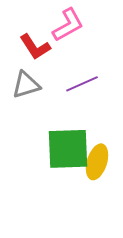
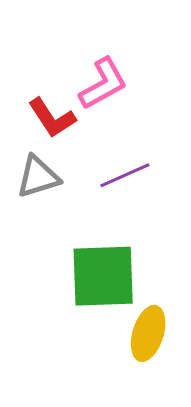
yellow ellipse: (97, 162) -> (148, 333), moved

